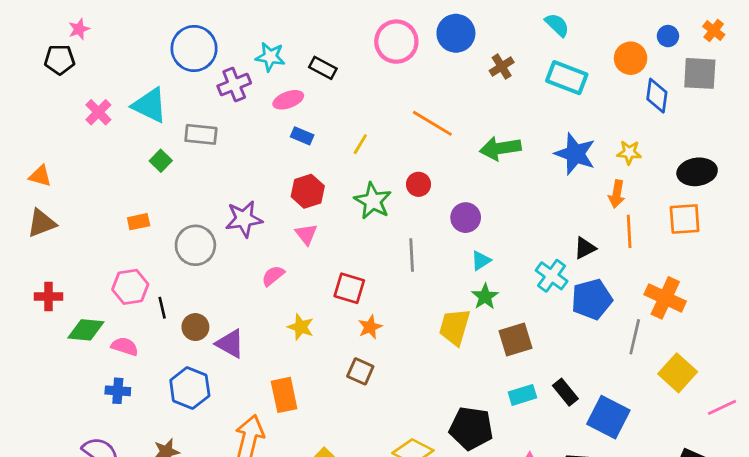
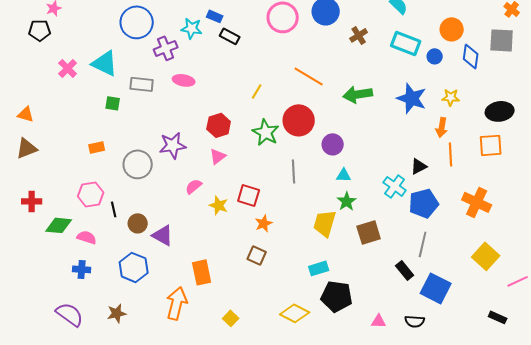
blue circle: (668, 36) -> (435, 56), moved
pink ellipse: (288, 100) -> (184, 80), moved, turned 30
blue rectangle: (302, 136) -> (215, 16), moved
green square: (161, 161) -> (113, 103), turned -35
red circle: (419, 184) -> (299, 120), size x1.8
pink triangle: (306, 234) -> (218, 156), turned 30
cyan triangle: (481, 261) -> (344, 175), turned 35
yellow star: (301, 327) -> (219, 205), moved
gray line: (635, 337) -> (423, 244), moved
cyan rectangle: (522, 395) -> (319, 268), moved

